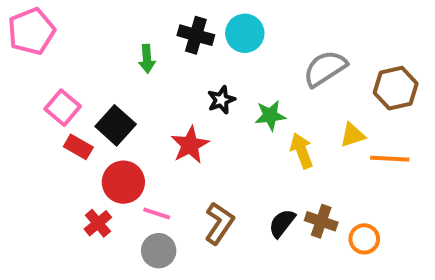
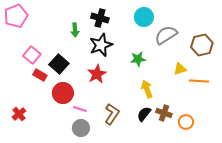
cyan circle: (245, 33) -> (144, 17), moved
black star: (221, 100) -> (101, 45), moved, size x1.6
yellow arrow: (302, 151) -> (147, 89), moved
red cross: (98, 223) -> (19, 114), moved

